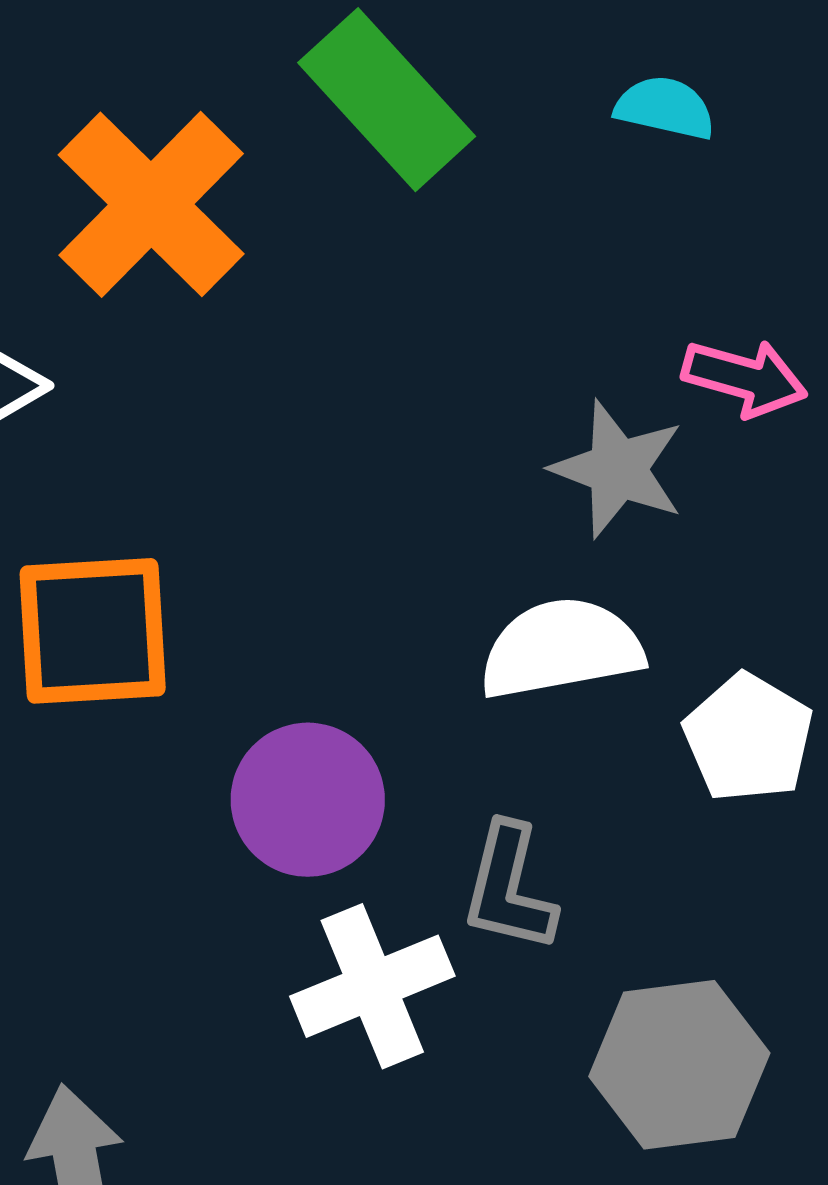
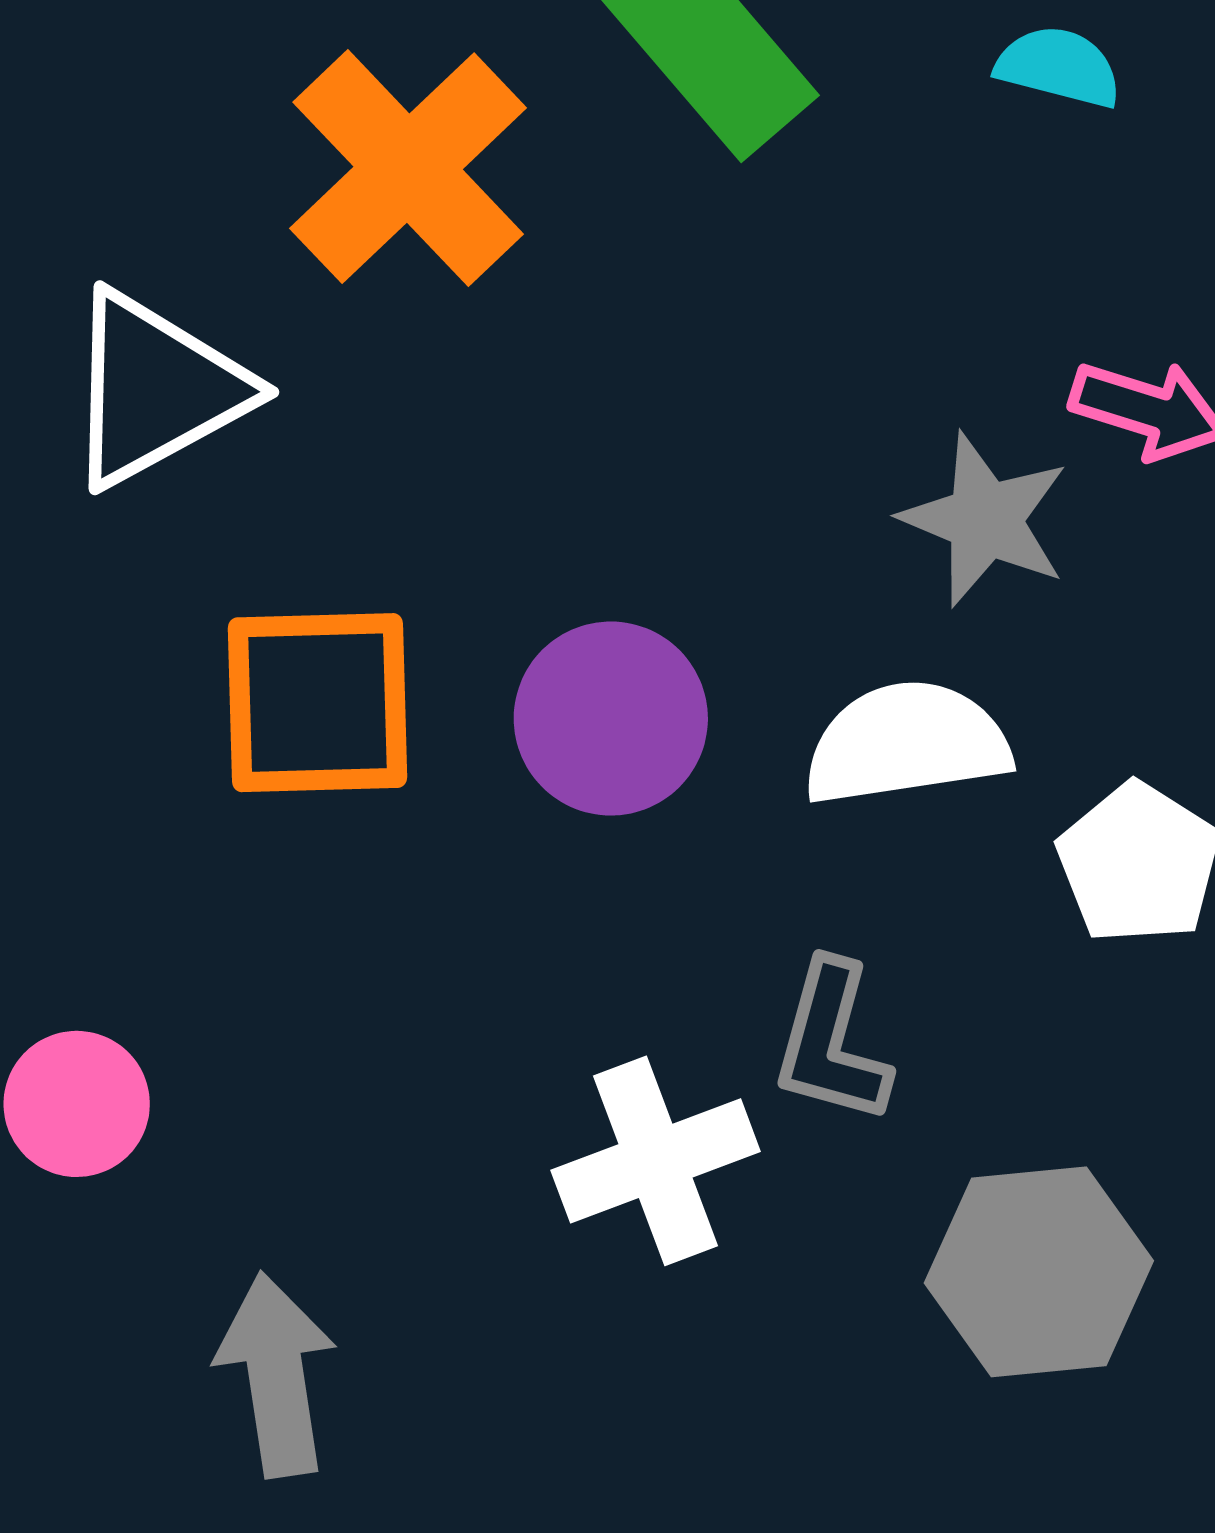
purple circle: (308, 800) -> (611, 719), moved

